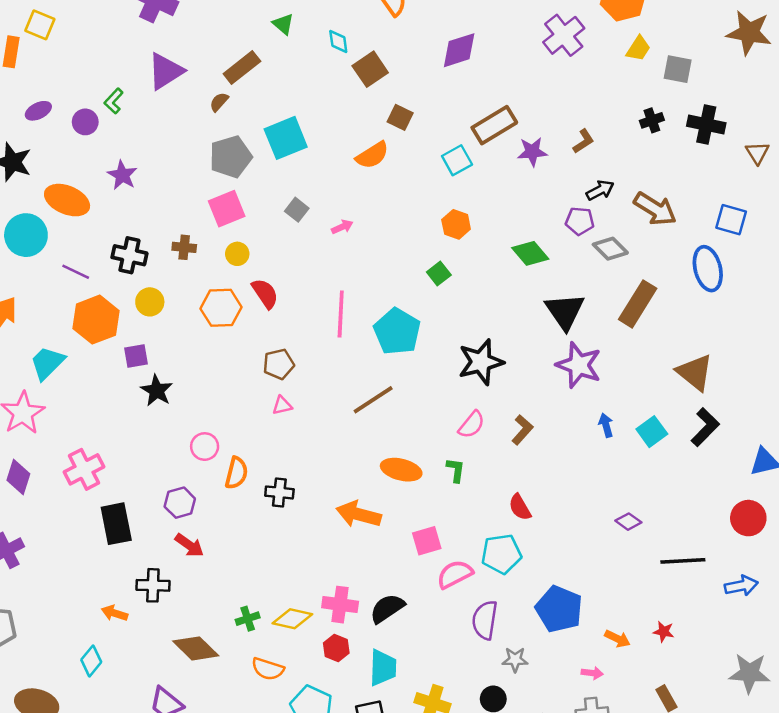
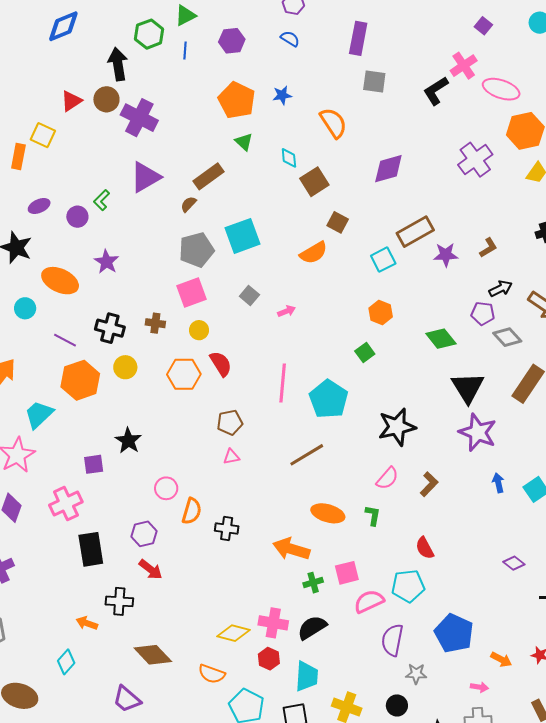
cyan circle: (26, 235) -> (25, 308), size x0.6
purple square: (136, 356) -> (94, 464), moved
green cross: (248, 619) -> (313, 583), moved

